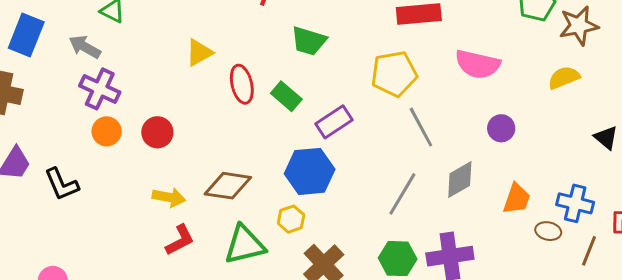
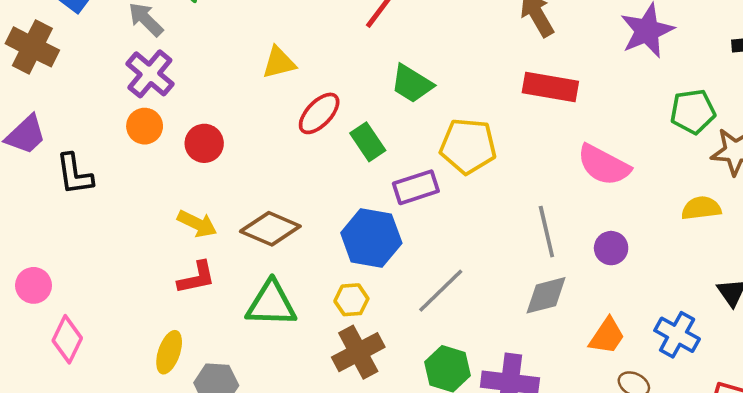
yellow pentagon: (394, 74) -> (468, 146), moved
red ellipse: (242, 84) -> (319, 113), turned 42
gray line: (421, 127) -> (546, 232), moved
gray line: (402, 194) -> (441, 291), moved
blue cross: (575, 203) -> (677, 335), moved
yellow hexagon: (291, 219) -> (351, 300), moved

